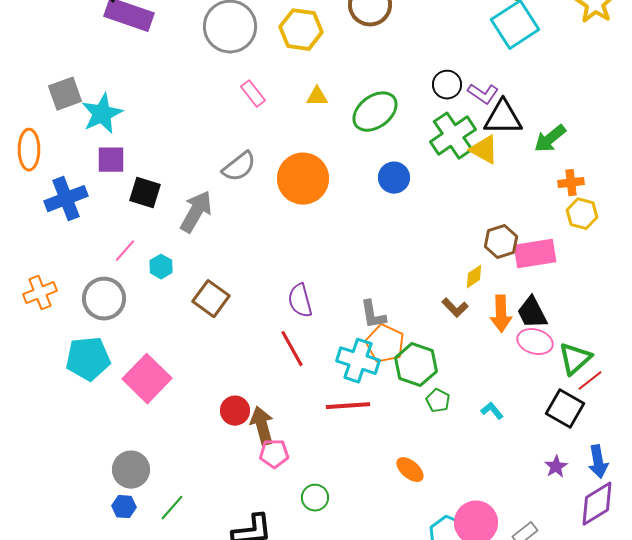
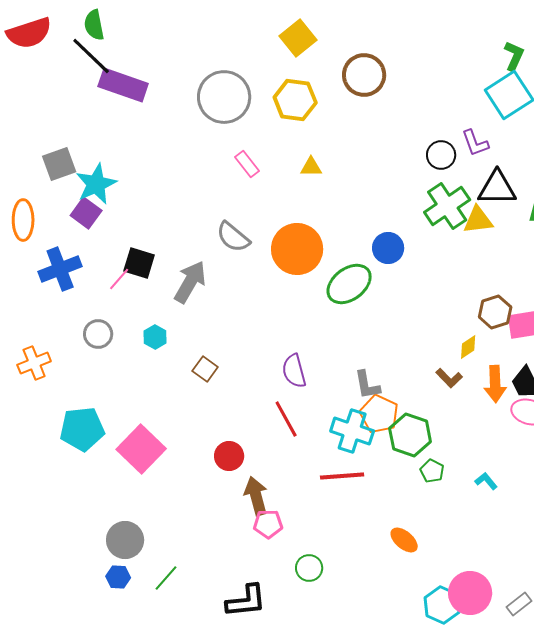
purple L-shape: (483, 94) -> (475, 143), moved, turned 36
green ellipse: (375, 112) -> (349, 284), moved
yellow triangle: (484, 150) -> (478, 220), turned -36
purple square: (111, 160) -> (86, 213), moved, turned 36
gray semicircle: (239, 167) -> (233, 237), turned 78
pink line: (125, 251) -> (119, 279), moved
gray circle: (104, 299) -> (98, 334), moved, size x0.7
brown square: (211, 299) -> (205, 369), size x0.7
red circle: (235, 411) -> (229, 456), moved

